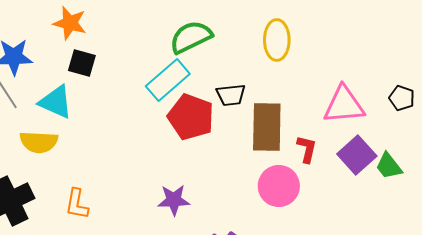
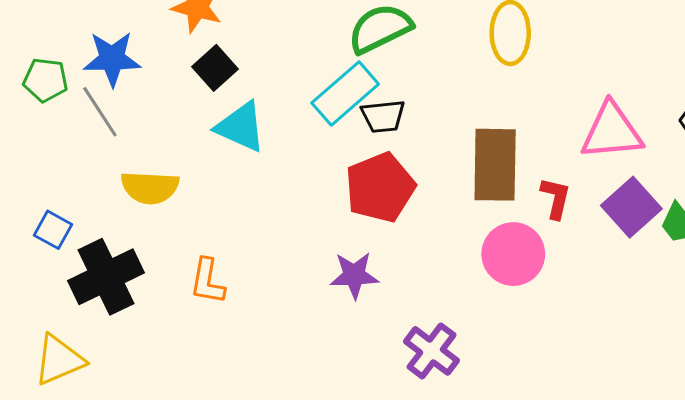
black square: (82, 63) -> (215, 68), turned 32
black trapezoid: (231, 95) -> (383, 116), moved
cyan triangle: (56, 102) -> (241, 127), moved
red pentagon: (191, 117) -> (380, 187), moved, turned 30

